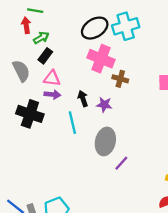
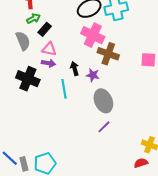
green arrow: (41, 38) -> (33, 19), moved
brown cross: (120, 79) -> (108, 54), size x1.5
gray ellipse: (105, 141) -> (103, 101), moved, turned -40

